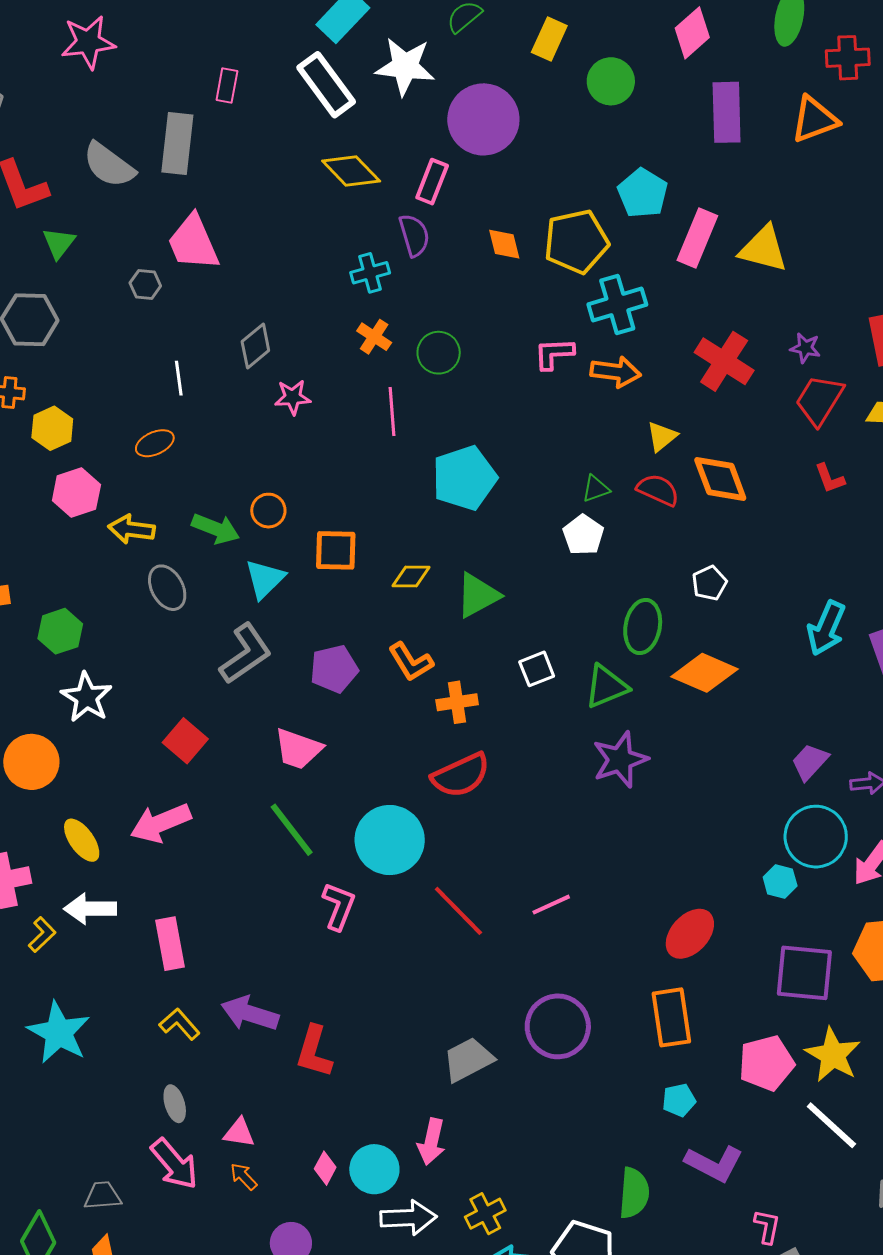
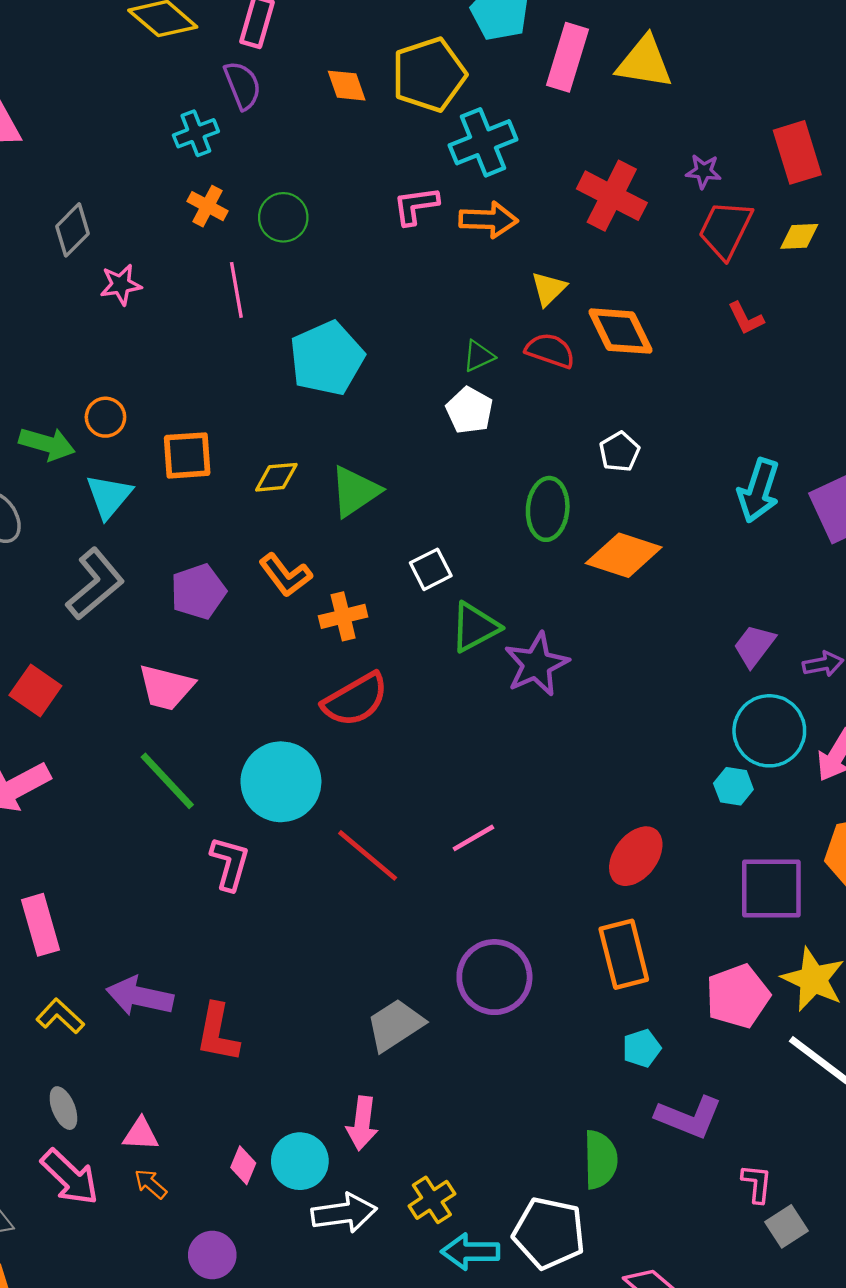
green triangle: (606, 687) -> (475, 627), moved

